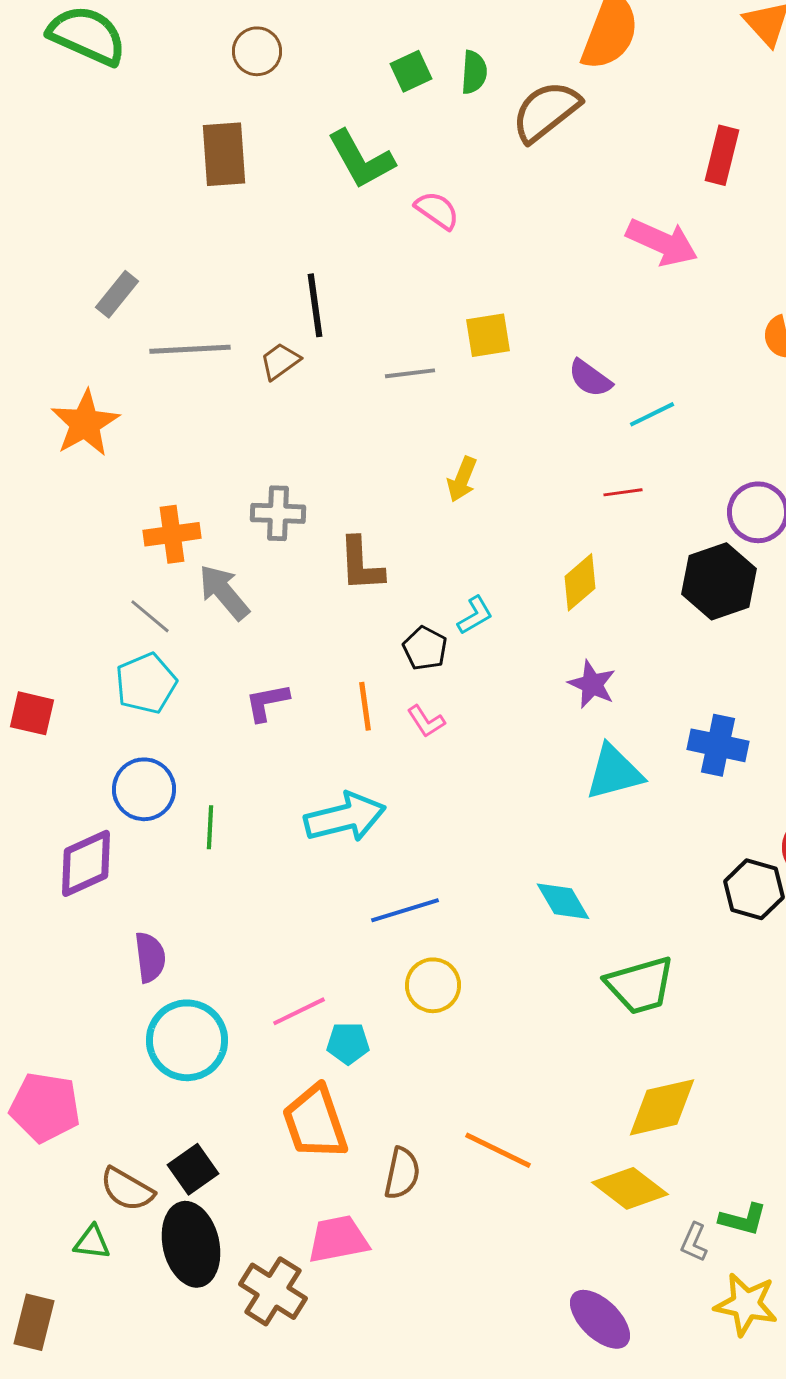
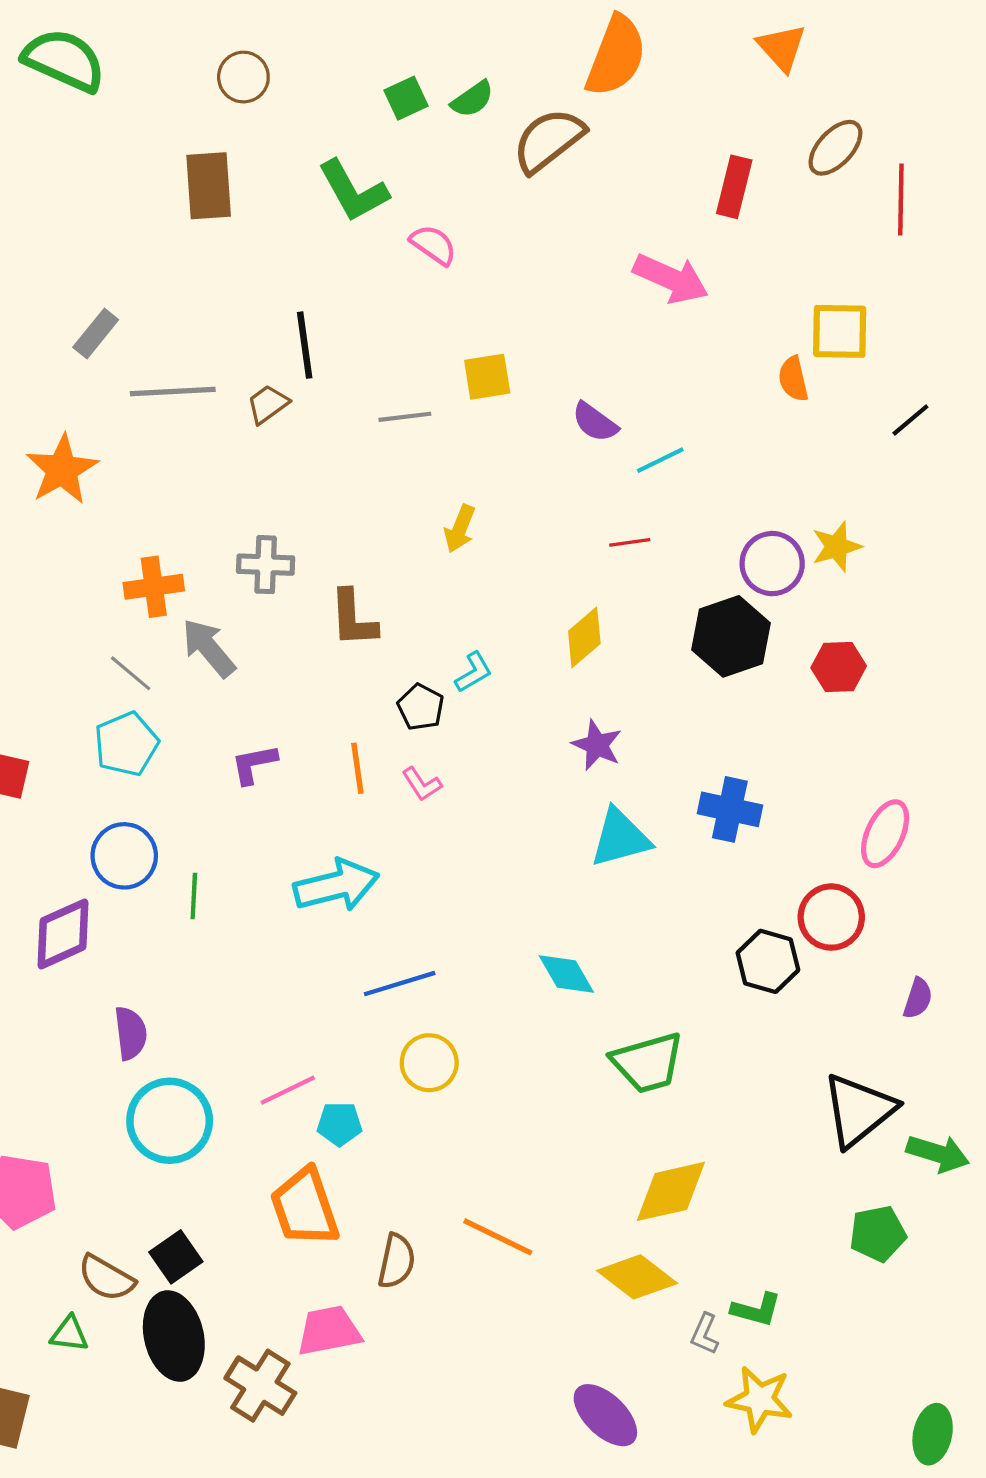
green semicircle: (474, 72) -> (472, 99), turned 51

